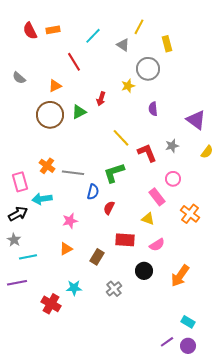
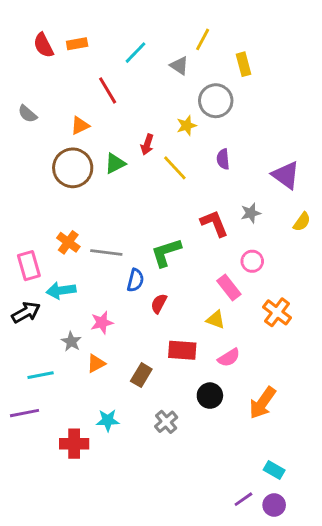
yellow line: (121, 138) -> (175, 168), moved
gray star: (14, 240) -> (71, 342), moved
red cross: (51, 304) -> (74, 444), turned -30

